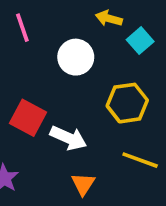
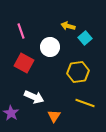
red square: (28, 118) -> (24, 63), moved
white arrow: (68, 138) -> (34, 97), moved

